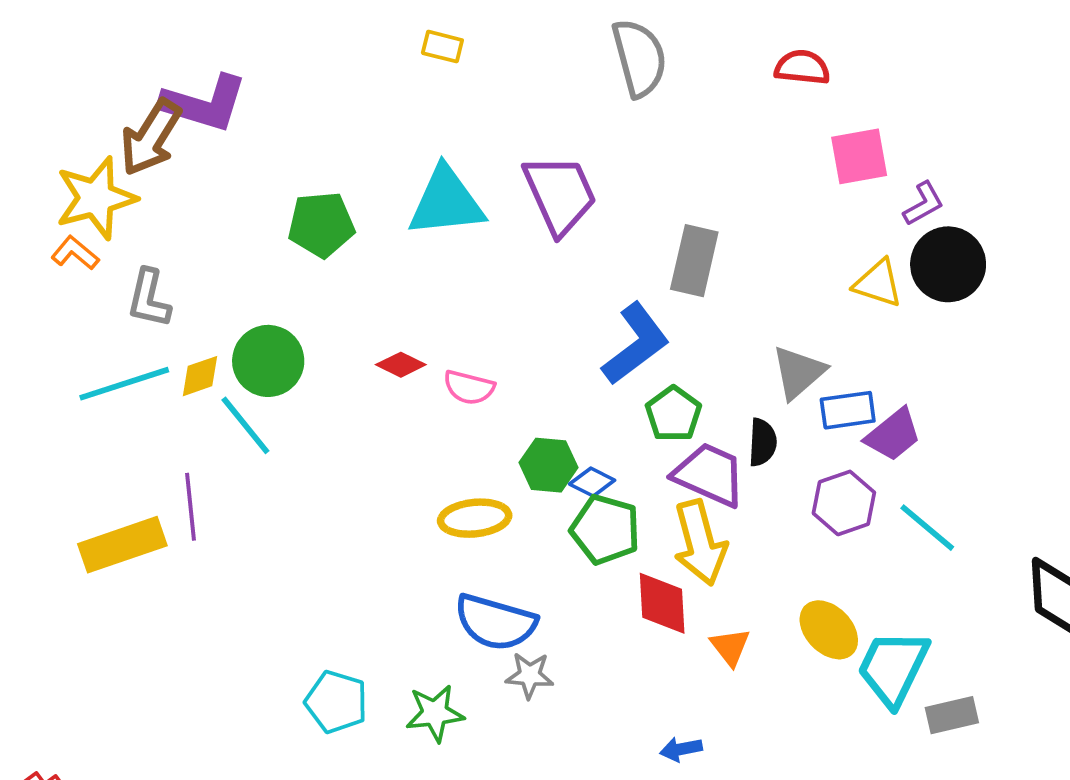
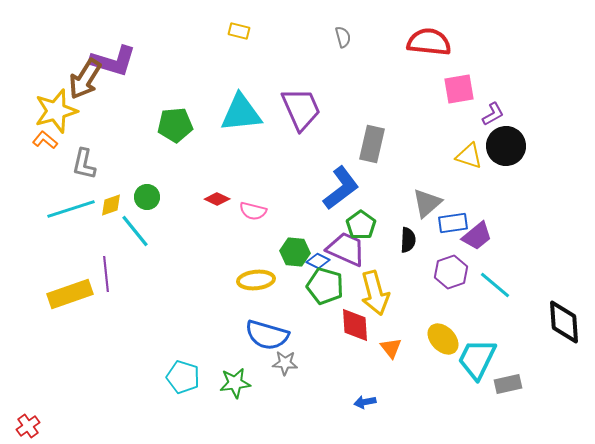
gray semicircle: (639, 58) -> (343, 37), size x0.5
red semicircle: (802, 67) -> (429, 42), size x1.5
green circle: (268, 361) -> (147, 197), size x0.7
purple trapezoid: (709, 475) -> (346, 249), moved

